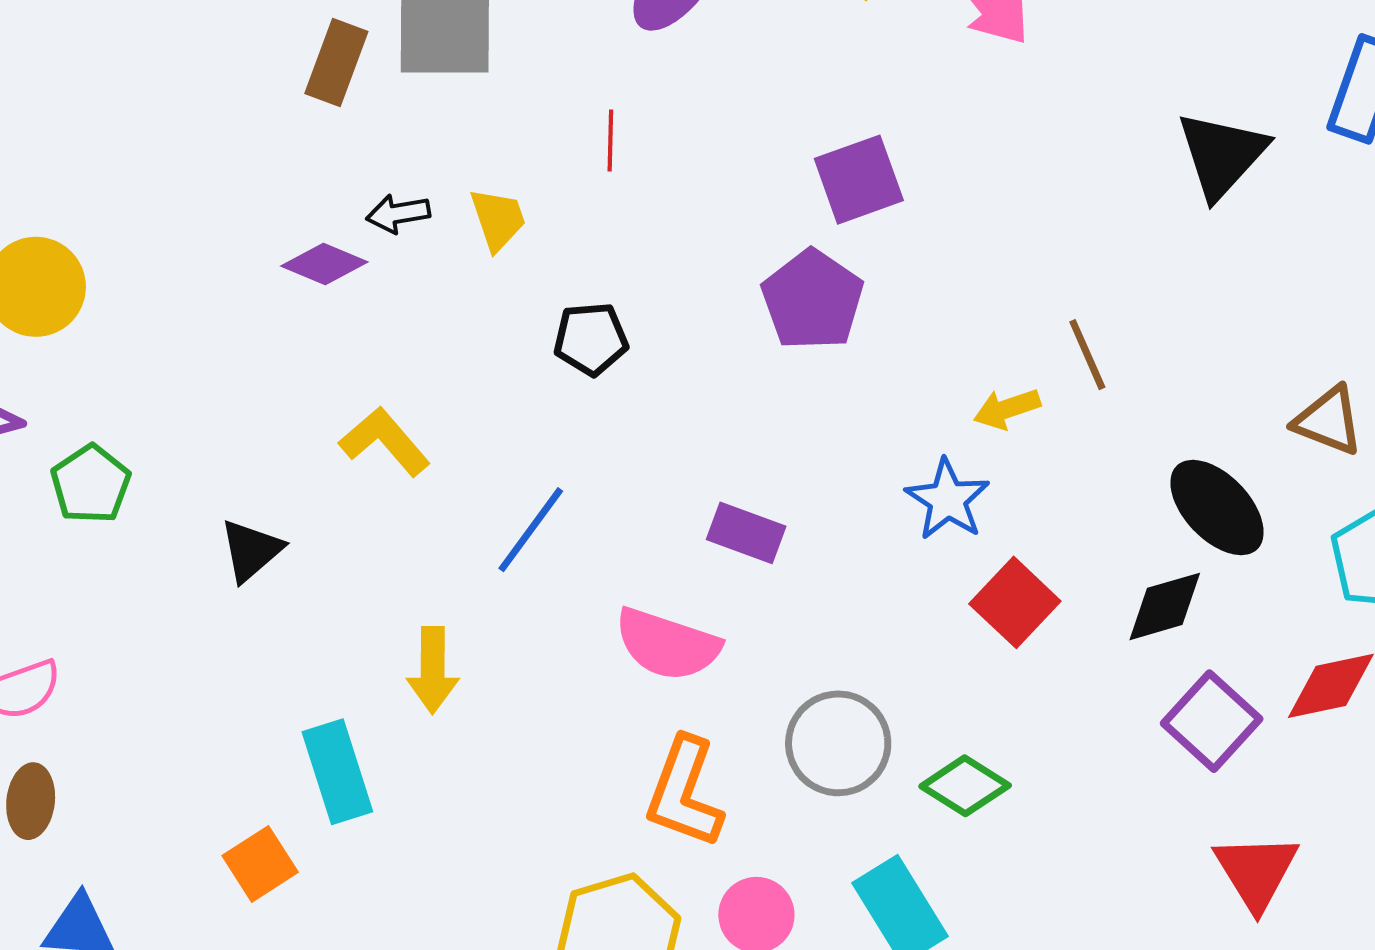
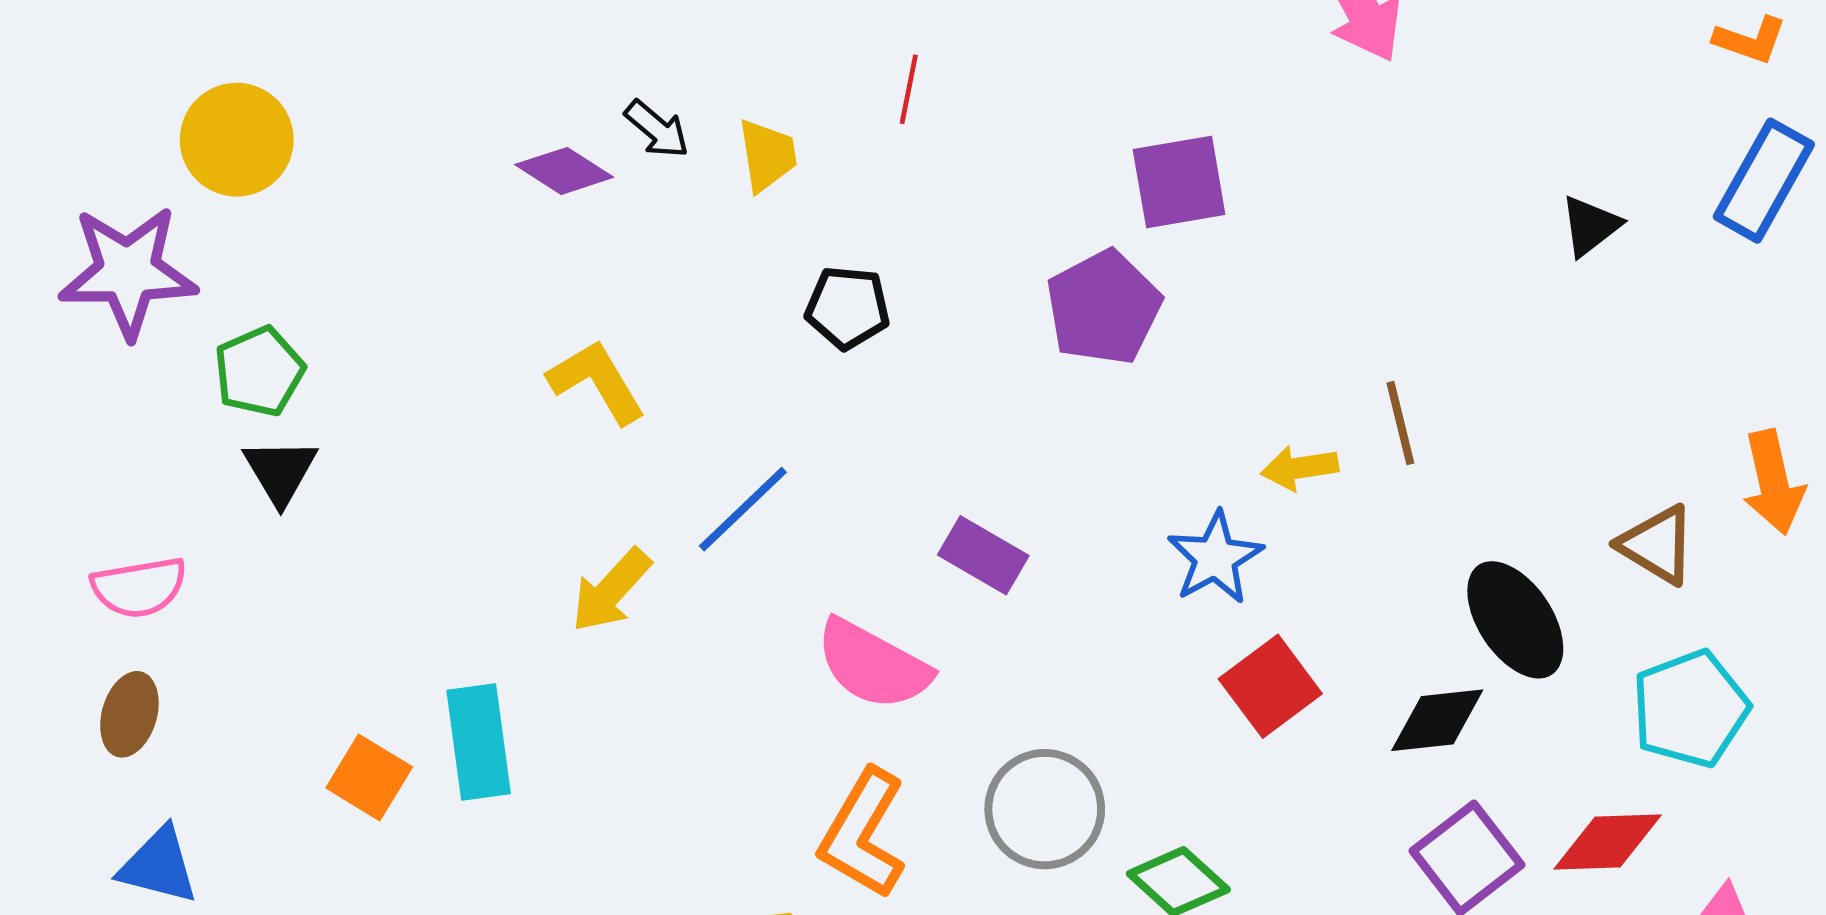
black triangle: (1222, 155) -> (1590, 226), size x0.6
black arrow: (398, 214) -> (657, 129), turned -140
black triangle: (251, 550) -> (280, 471), moved, turned -30
yellow arrow: (433, 670) -> (611, 590), moved, turned 32
orange square: (260, 864) -> (369, 777), moved, turned -36

